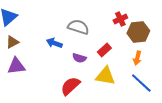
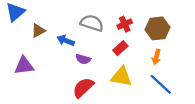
red cross: (120, 19) -> (125, 24), moved
brown triangle: (12, 42) -> (38, 31), moved
purple semicircle: (79, 58) -> (83, 59), moved

